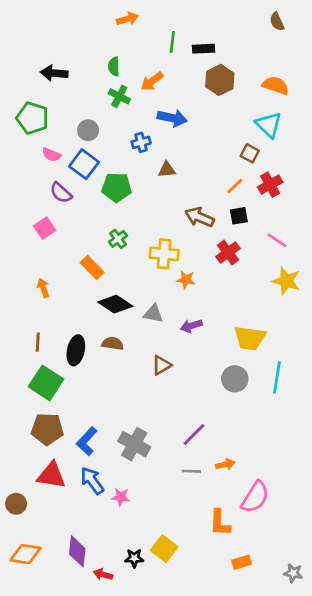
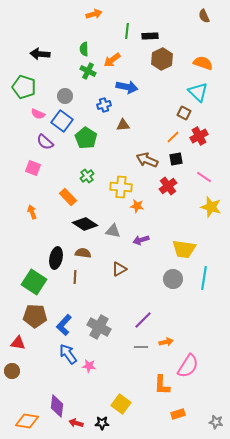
green pentagon: (117, 187) -> (86, 138), turned 30
pink square: (45, 228) -> (33, 168), turned -35
brown line: (38, 342) -> (75, 277), moved
red triangle: (51, 475) -> (18, 343), moved, size x0.7
orange diamond: (26, 554) -> (27, 421), moved
black star: (134, 558) -> (102, 423), moved

